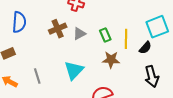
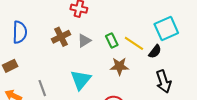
yellow line: (126, 39) -> (134, 43), turned -54

